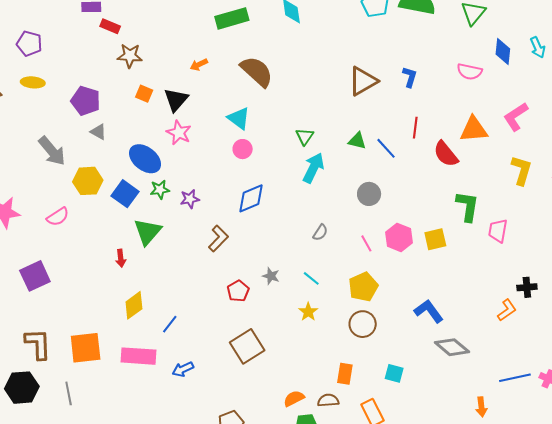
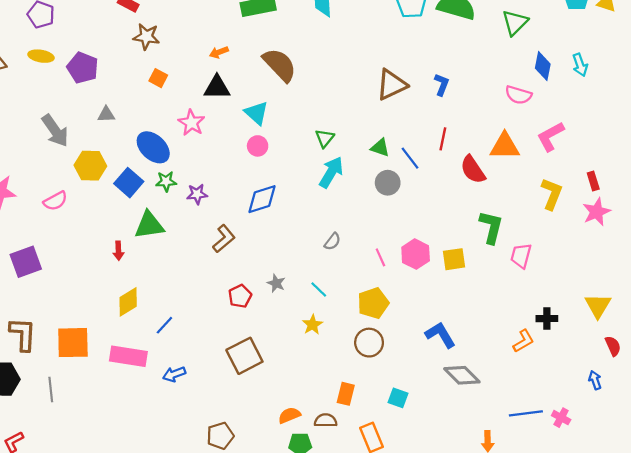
pink semicircle: (470, 72) -> (518, 95), moved
black triangle: (176, 100) -> (217, 87), moved, turned 44
purple pentagon: (86, 101) -> (83, 68), moved
gray triangle: (98, 132) -> (106, 114), turned -36
gray circle: (369, 194) -> (388, 183), moved
green triangle: (148, 232) -> (149, 225), turned 36

